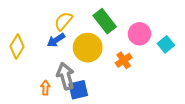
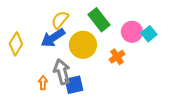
blue arrow: (56, 40) -> (53, 38), size x1.4
cyan square: (166, 44) -> (149, 34), moved

